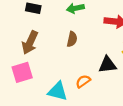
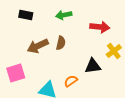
brown arrow: (30, 43) -> (38, 46), moved, turned 40

